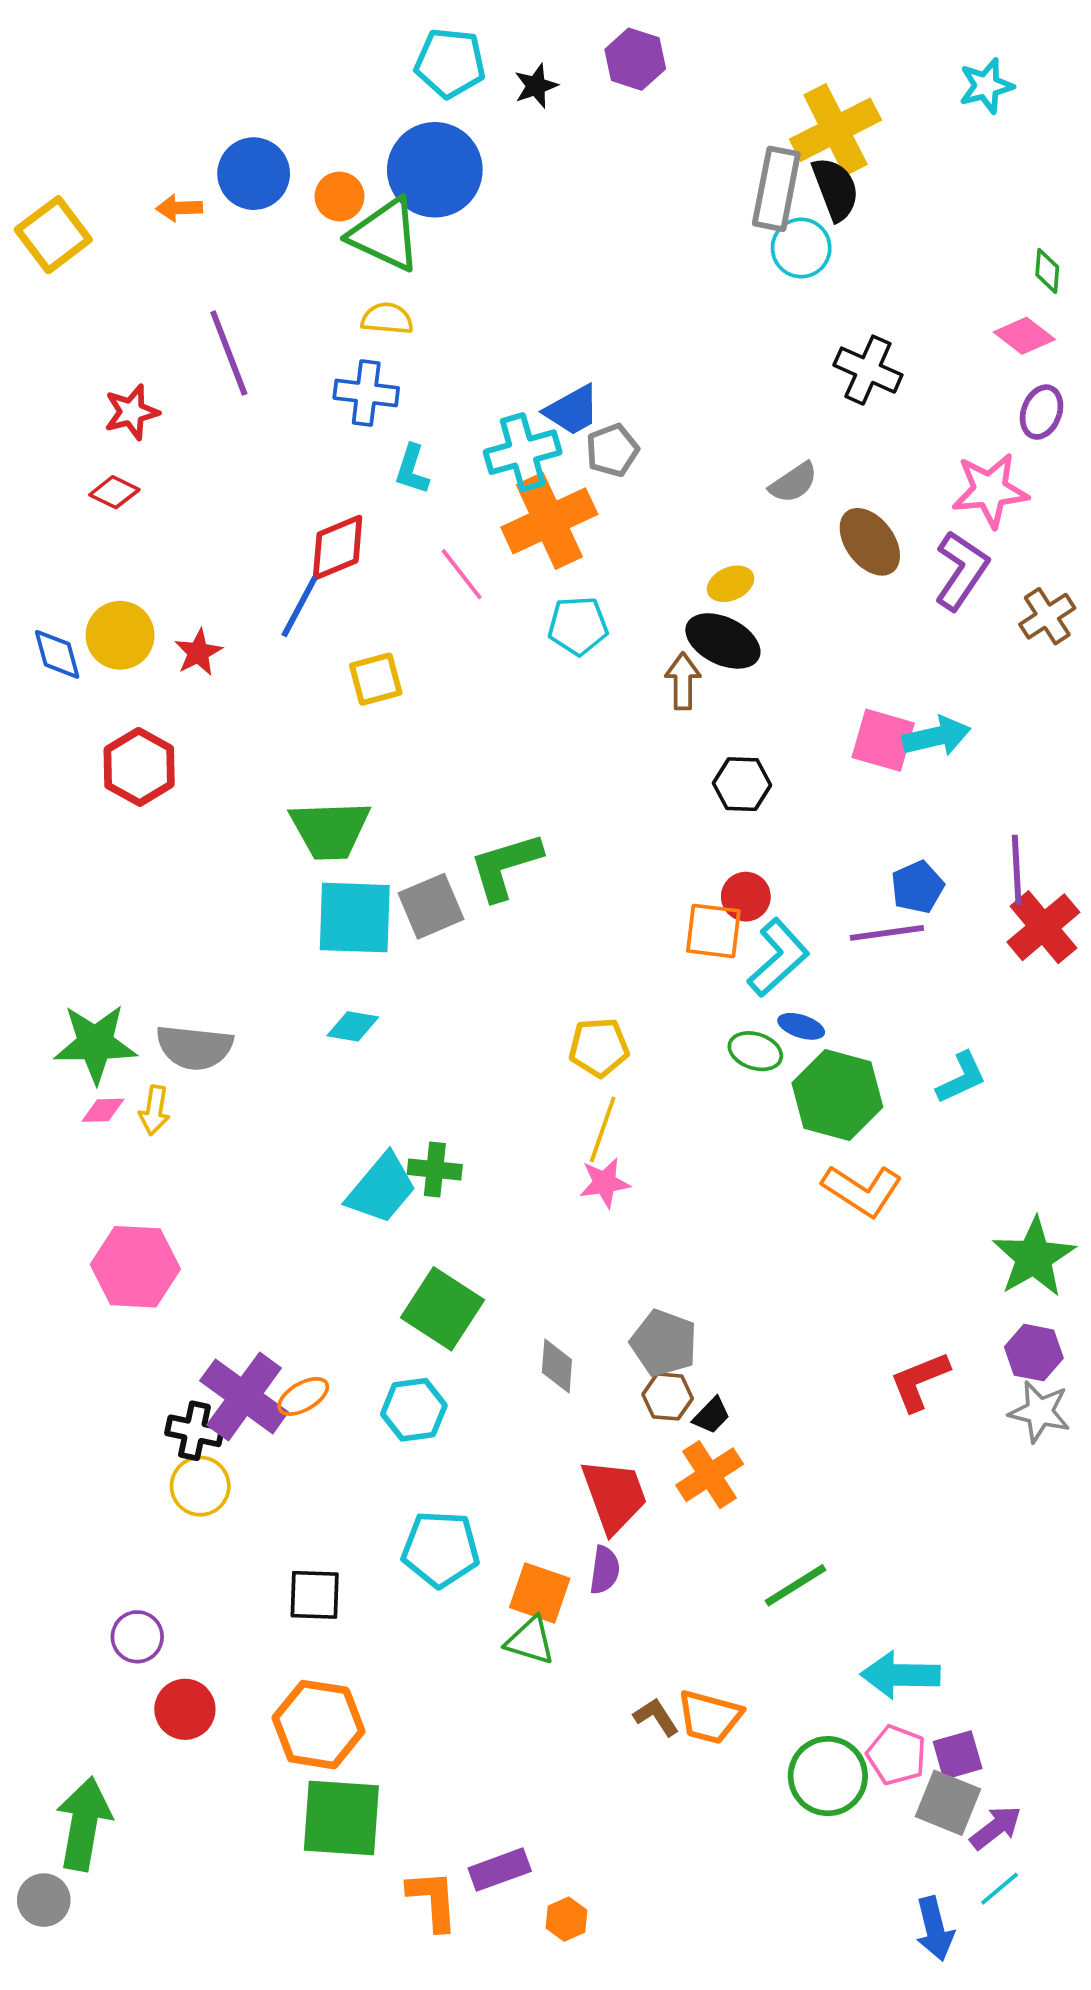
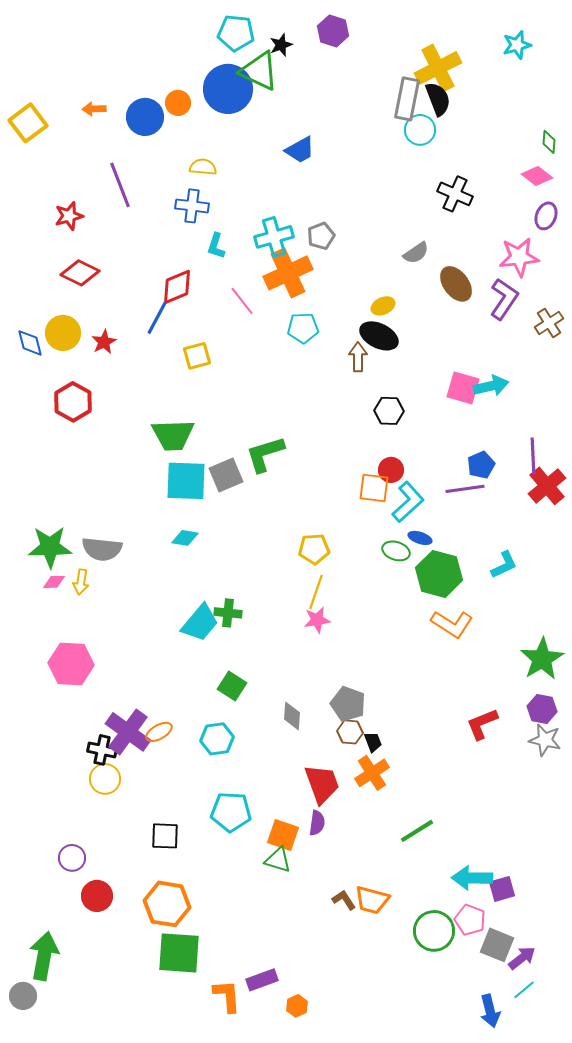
blue circle: (254, 174) -> (145, 117), moved
green triangle: (385, 235) -> (259, 71), moved
blue trapezoid: (572, 410) -> (300, 150), moved
red diamond: (114, 492) -> (80, 273), moved, size x1.5
green square: (442, 1309) -> (232, 686), size x0.7
black trapezoid: (711, 1416) -> (373, 742), turned -65
purple square: (958, 1755) -> (502, 889), moved

